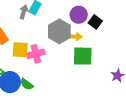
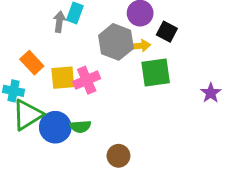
black square: (95, 22) -> (167, 32), moved
green semicircle: (27, 84) -> (80, 127), turned -32

